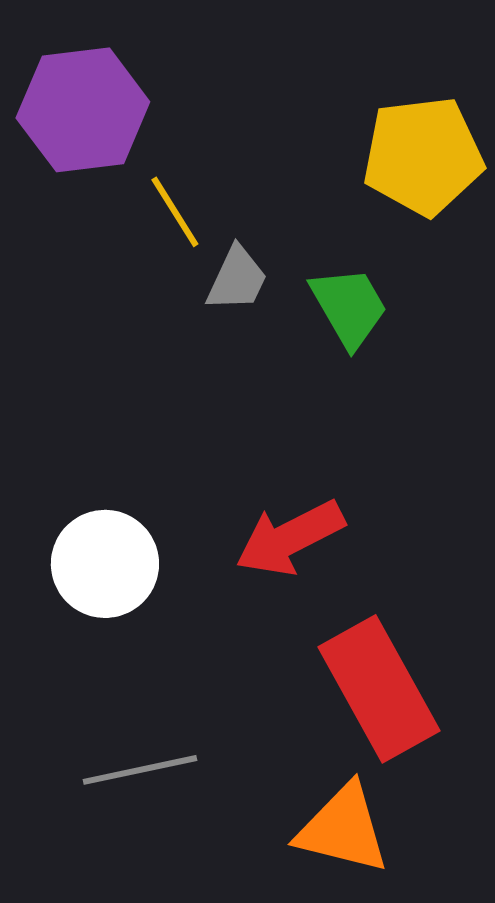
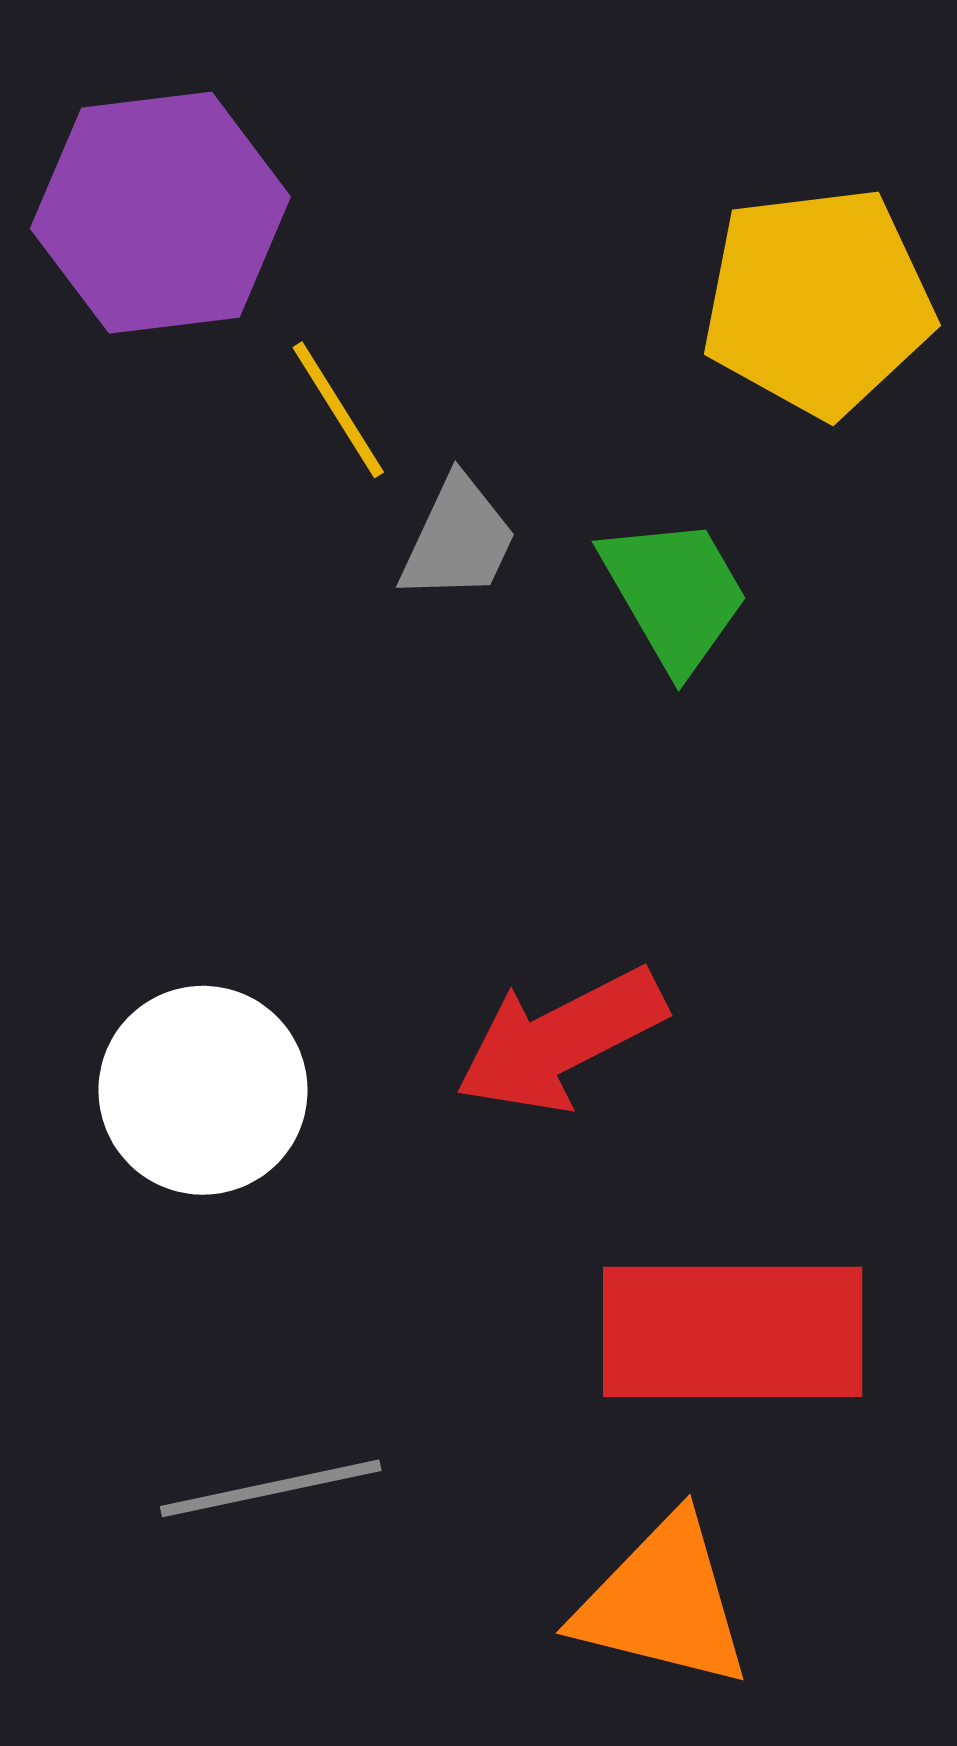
red rectangle: (379, 689) -> (733, 1332), turned -61

